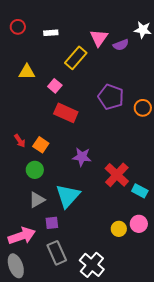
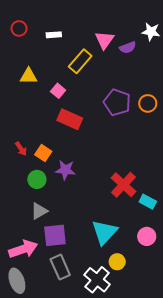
orange circle: (143, 108) -> (148, 103), moved
purple star: (82, 157) -> (65, 170), moved
cyan triangle: (68, 196) -> (104, 232), moved
purple square: (52, 223) -> (55, 235), size x1.6
yellow circle: (119, 229) -> (117, 262), moved

